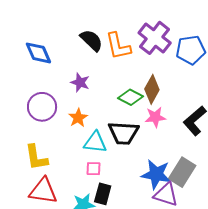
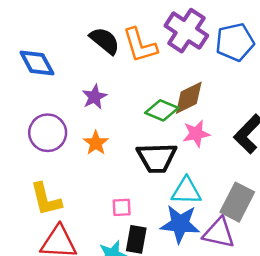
purple star: (80, 82) -> (94, 97), turned 30
brown diamond: (152, 89) -> (189, 98), turned 40
cyan triangle: (95, 142) -> (186, 191), moved
blue star: (156, 174) -> (180, 224), moved

